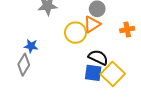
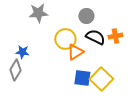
orange triangle: (92, 24) -> (75, 52), moved
black semicircle: (98, 57) -> (95, 37), moved

